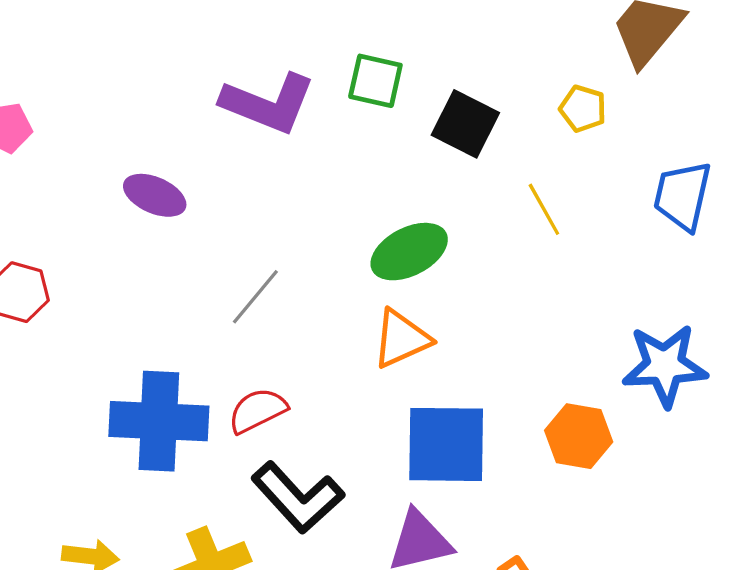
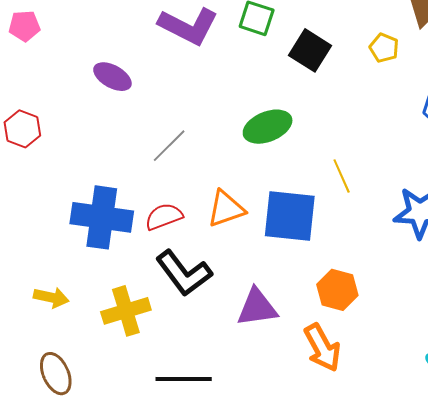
yellow line: (544, 209) -> (342, 176), moved
orange triangle: (401, 339) -> (226, 209), moved
orange hexagon: (579, 436) -> (337, 290), moved
blue square: (446, 444) -> (290, 216), moved

